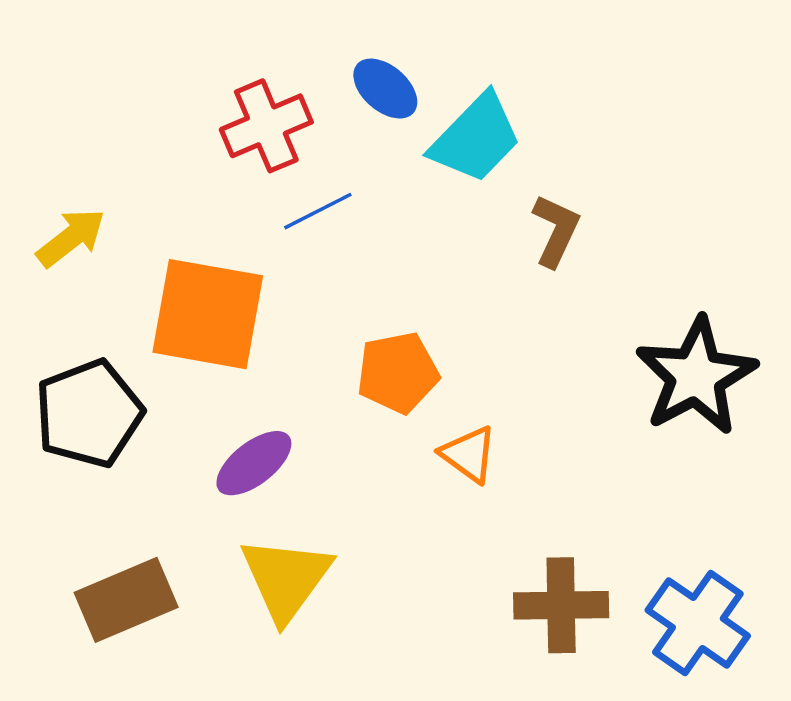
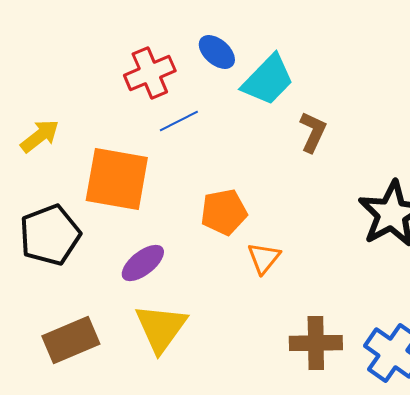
orange triangle: (469, 454) -> (264, 258), turned 33

